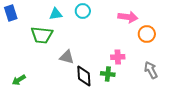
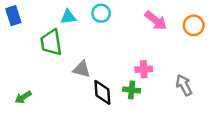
pink arrow: (128, 17) -> (156, 21), turned 30
orange circle: (147, 34) -> (194, 25), moved
green trapezoid: (42, 35) -> (51, 42), turned 75

